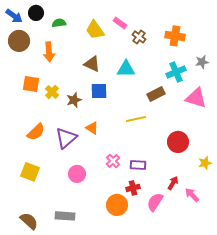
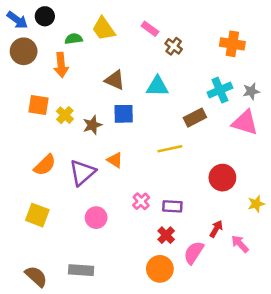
green semicircle: (59, 23) -> (74, 39), moved
yellow trapezoid: (95, 30) -> (104, 29), moved
orange cross: (175, 36) -> (232, 44), moved
gray star: (202, 62) -> (251, 91), moved
red cross: (133, 188) -> (166, 235), turned -32
orange circle: (117, 205) -> (160, 269), moved

